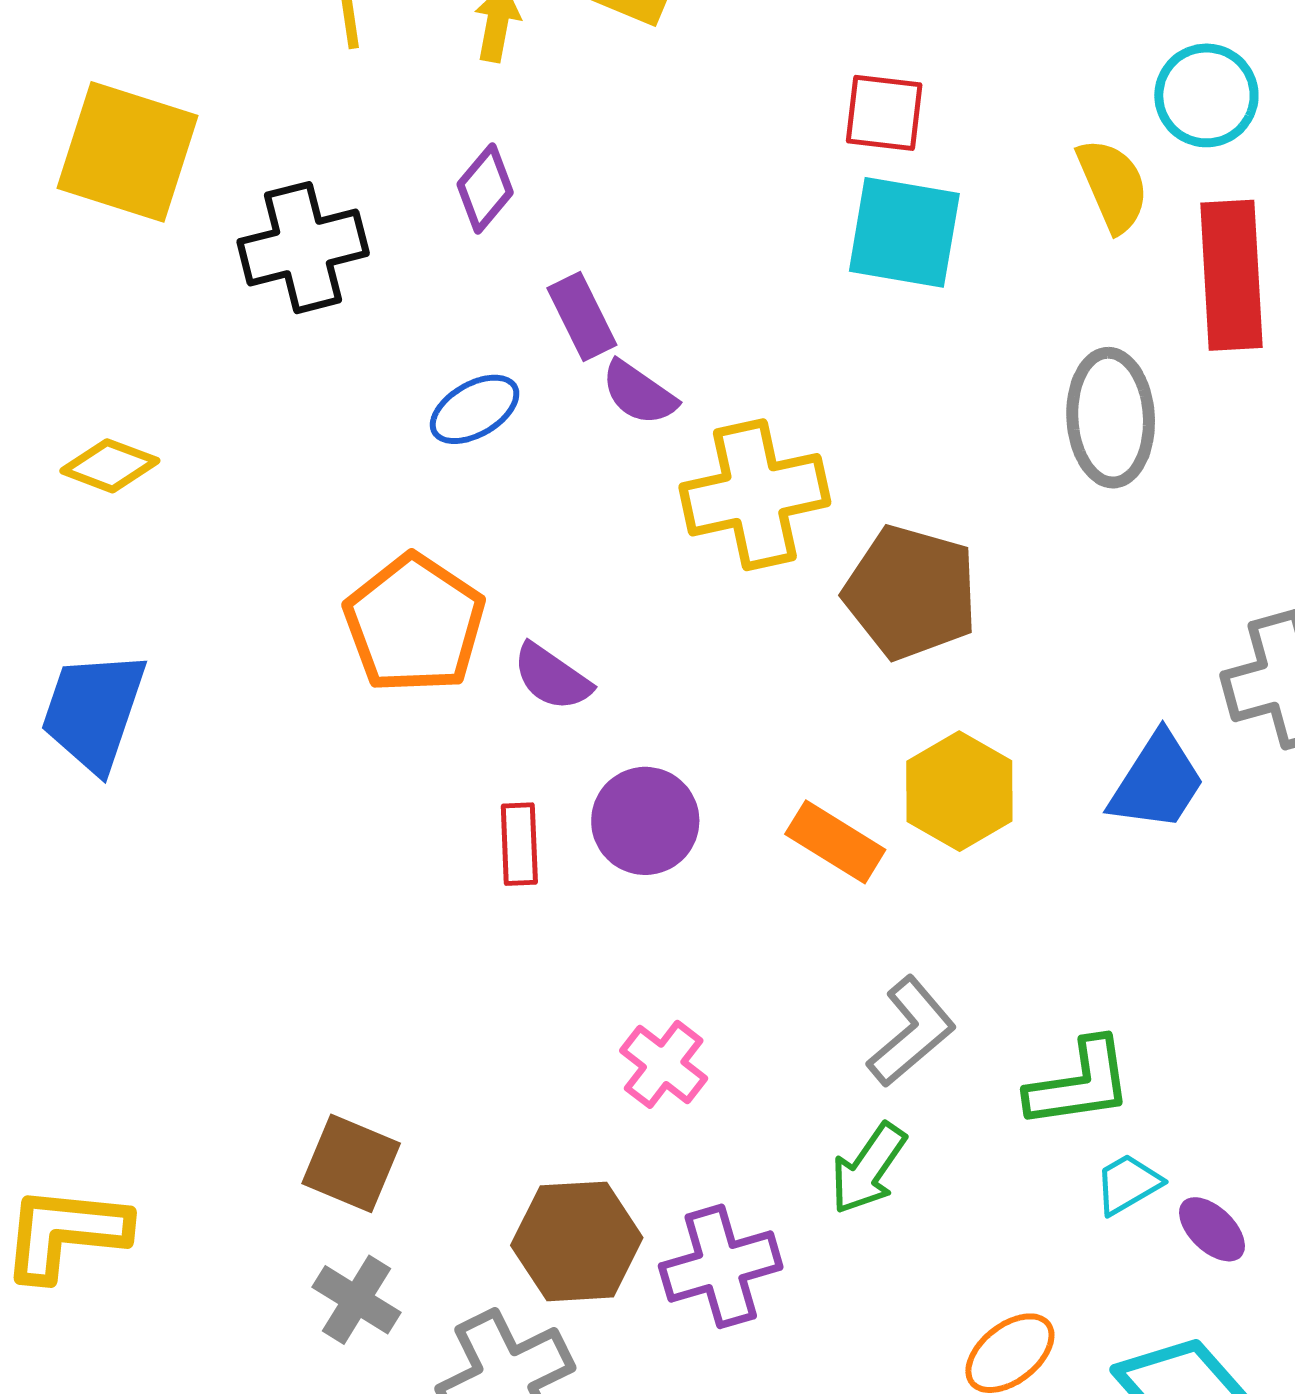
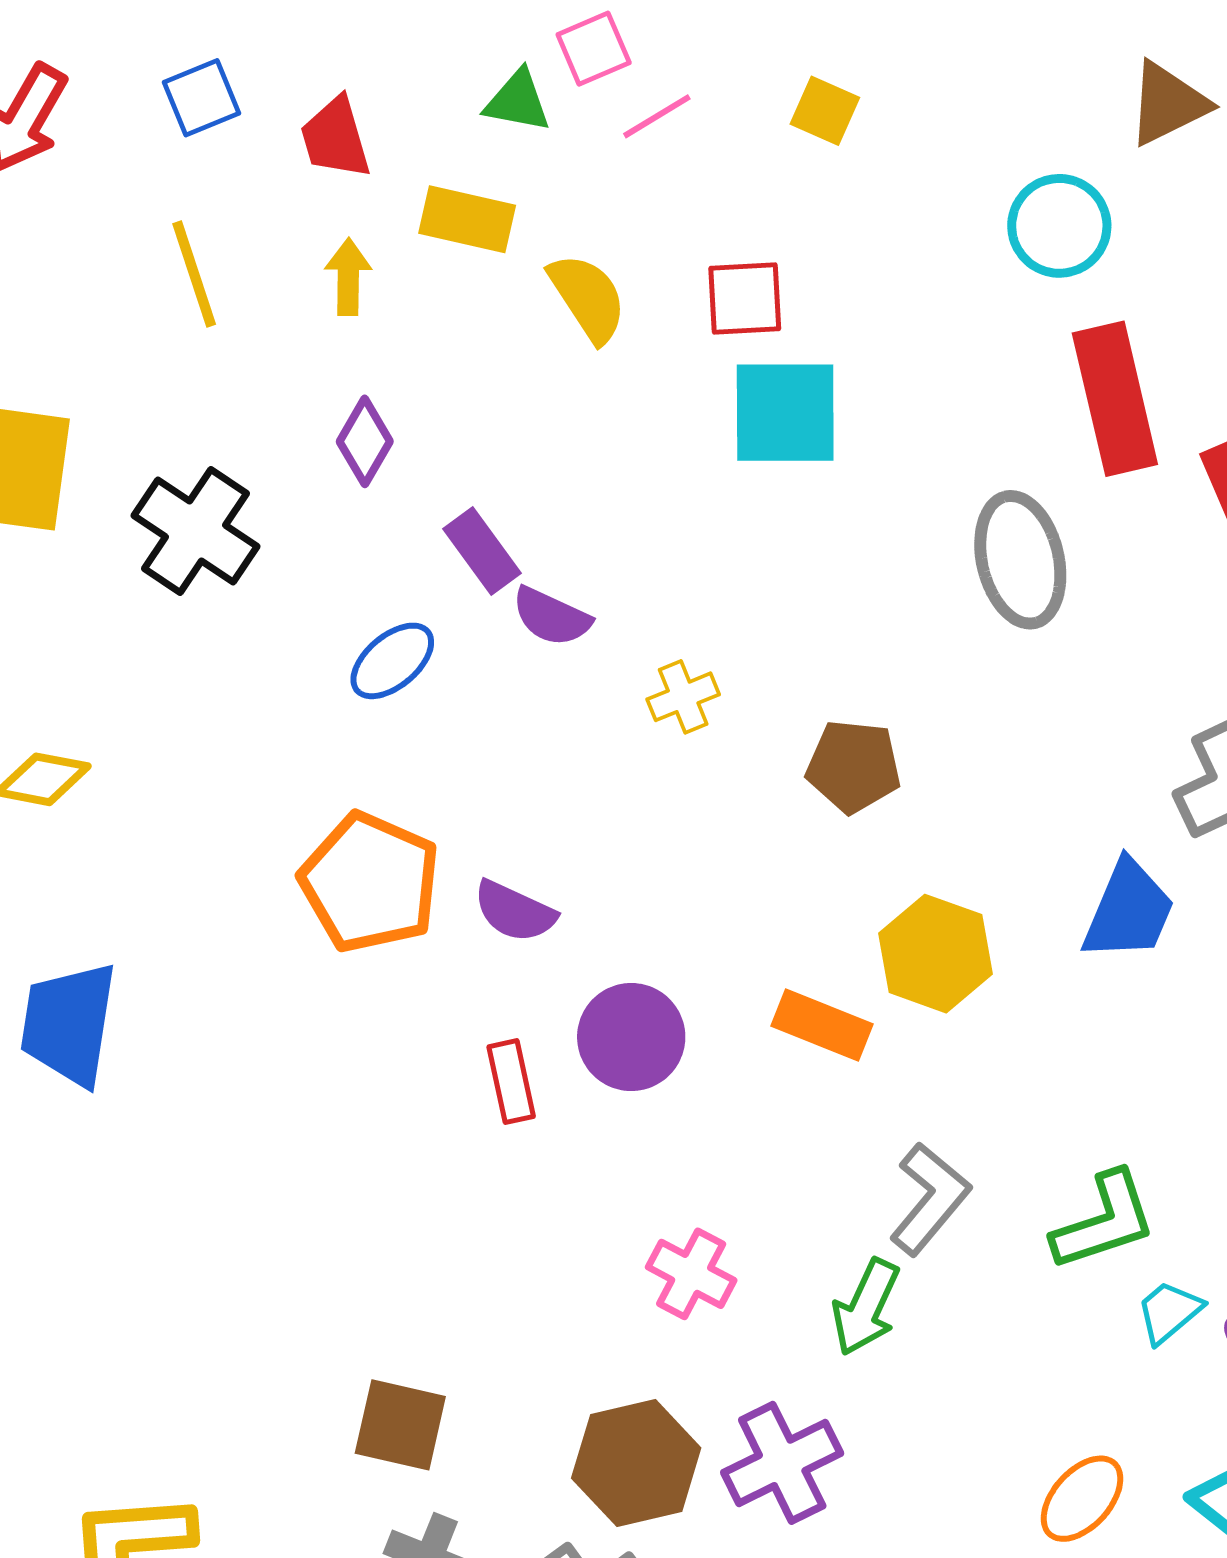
yellow semicircle: (1113, 185) -> (588, 298), moved
black cross: (303, 248) -> (196, 531), turned -32
yellow cross: (755, 495) -> (683, 697), size x0.5
brown pentagon: (911, 592) -> (854, 766), size x0.7
green arrow: (868, 1169) -> (866, 1307), moved

